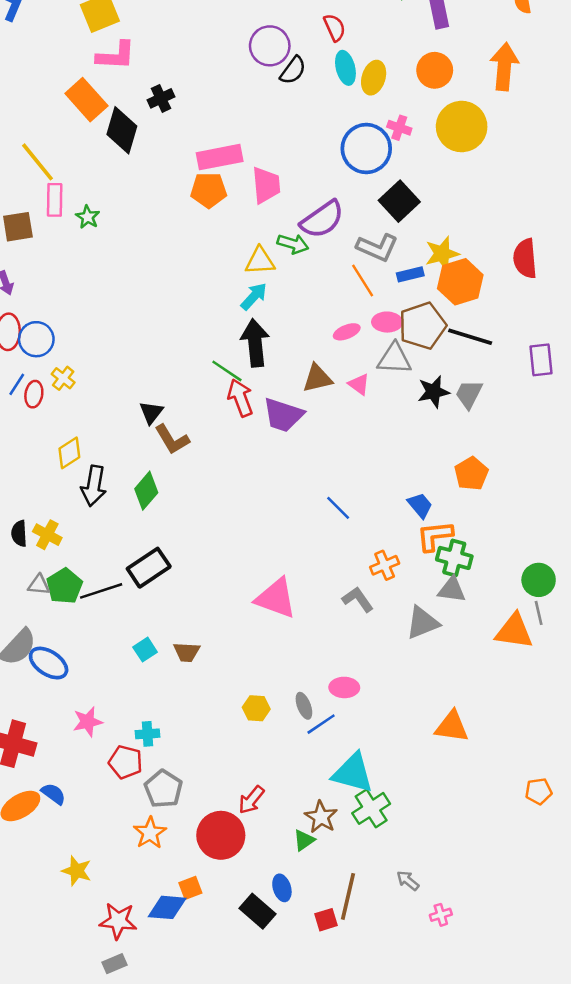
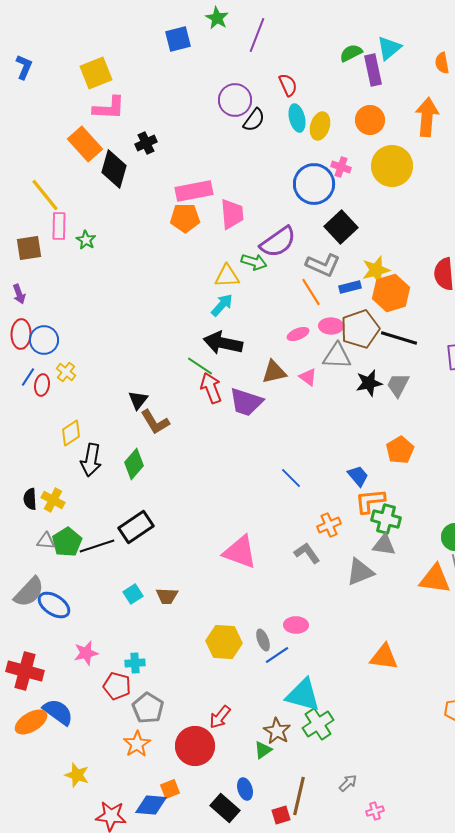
black arrow: (255, 343) -> (223, 343), turned -72
yellow hexagon: (256, 708) -> (224, 642), size x1.6
blue semicircle: (53, 794) -> (58, 712), size x1.5
gray arrow: (408, 881) -> (348, 783), turned 96

